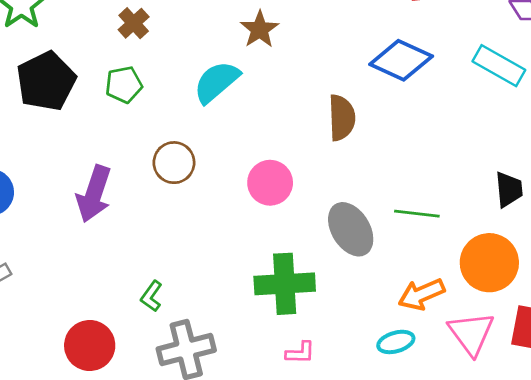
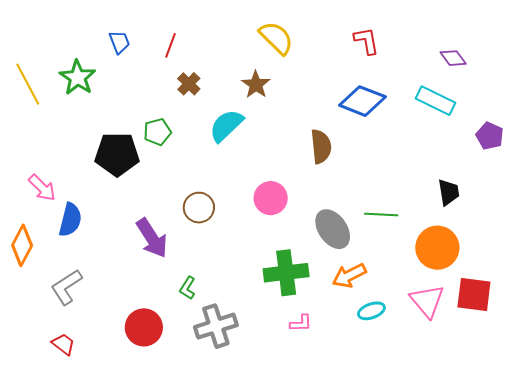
brown cross: (134, 23) -> (189, 84), moved
black pentagon: (46, 81) -> (117, 154), moved, turned 30
brown circle: (174, 163) -> (199, 208), moved
purple arrow: (94, 194) -> (152, 238), moved, turned -48
orange arrow: (421, 294) -> (349, 276), moved

